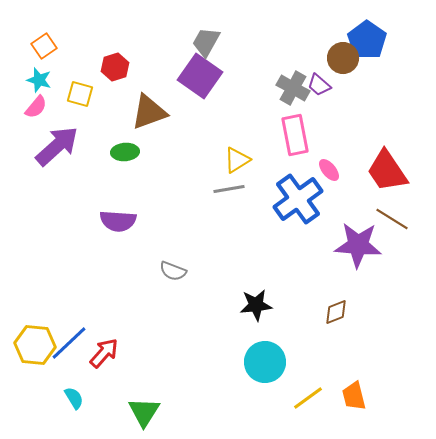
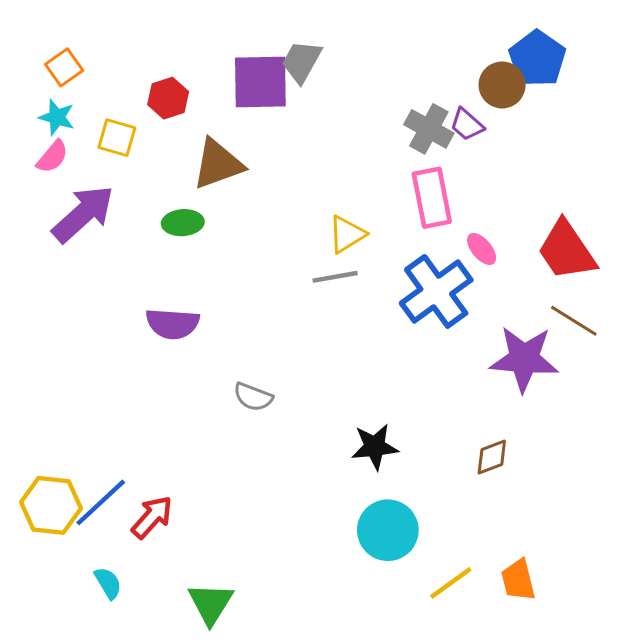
purple square: (200, 76) -> (260, 82), moved, turned -36

